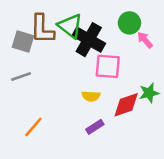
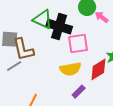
brown L-shape: (42, 29) -> (23, 49), moved
yellow semicircle: (91, 96) -> (70, 69), size x1.5

